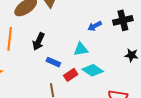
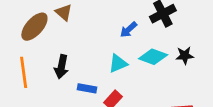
cyan diamond: (93, 70) -> (153, 57), moved

